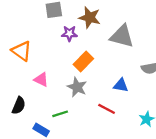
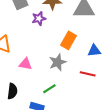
orange rectangle: (83, 61) -> (68, 40), moved
gray star: (77, 87) -> (58, 62), turned -30

